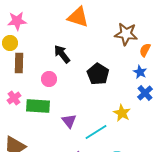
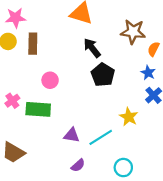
black arrow: (62, 54) -> (92, 48), moved
brown rectangle: (19, 63) -> (33, 44), moved
purple triangle: (69, 121) -> (72, 135), moved, turned -42

